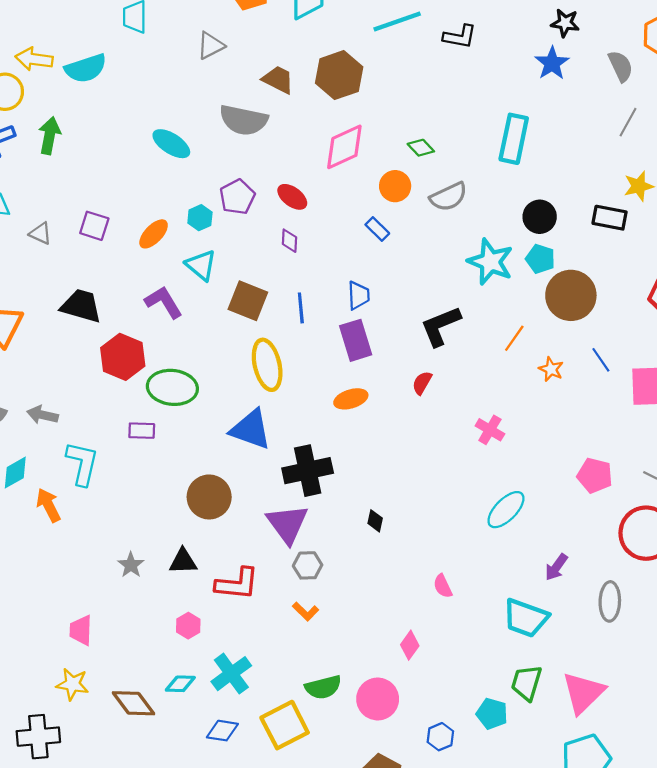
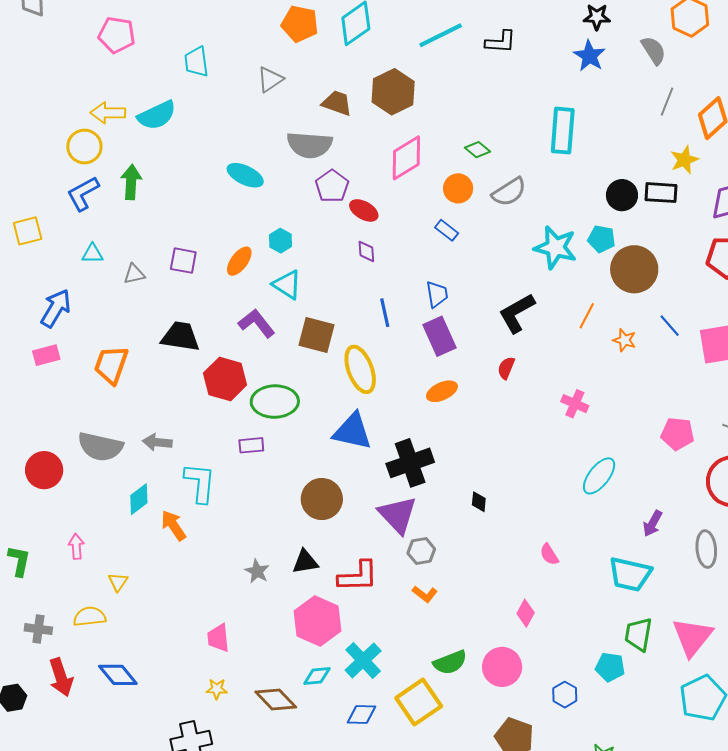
purple pentagon: (237, 197) -> (332, 186), moved
black circle: (540, 217) -> (622, 195), moved
gray triangle: (40, 234) -> (134, 274), turned -30
brown square: (248, 301) -> (317, 335), moved
pink hexagon: (188, 626) -> (318, 621), size x2.0
yellow star: (72, 684) -> (217, 689), size x0.7

